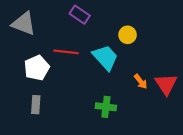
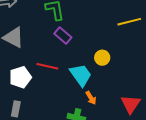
orange arrow: (141, 81) -> (91, 98), moved

